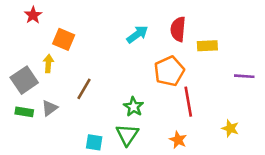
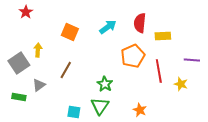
orange square: (64, 39) -> (70, 32), moved
red line: (188, 102) -> (159, 71), moved
green rectangle: (24, 112) -> (19, 97), moved
yellow star: (230, 128) -> (181, 84), moved

